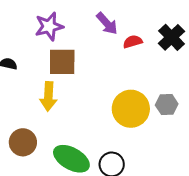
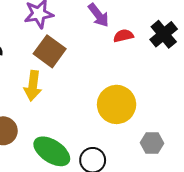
brown square: (62, 62) -> (50, 51), turned 32
gray hexagon: (167, 105) -> (152, 143), moved

